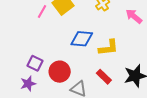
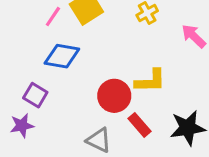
blue diamond: (82, 39) -> (62, 56), moved
red circle: (60, 72) -> (114, 96), moved

